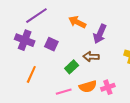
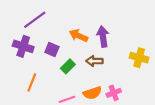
orange arrow: (77, 22) -> (78, 36), moved
purple arrow: (100, 34) -> (103, 37), turned 150
green rectangle: (72, 67) -> (68, 66), moved

